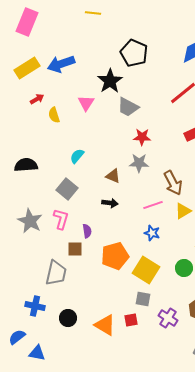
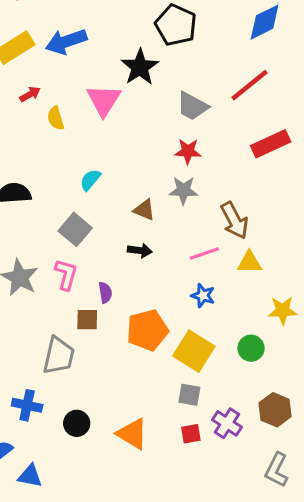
pink triangle: (86, 103) -> (104, 100), size x1.4
gray trapezoid: (128, 107) -> (192, 106), moved
yellow triangle: (183, 211) -> (250, 262), turned 30
red square: (131, 320) -> (191, 434), moved

